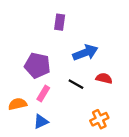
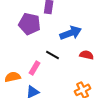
purple pentagon: (37, 65) -> (30, 24), moved
black line: (76, 84) -> (53, 55), moved

